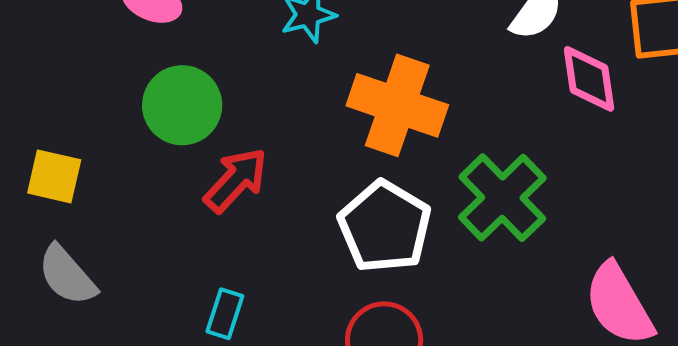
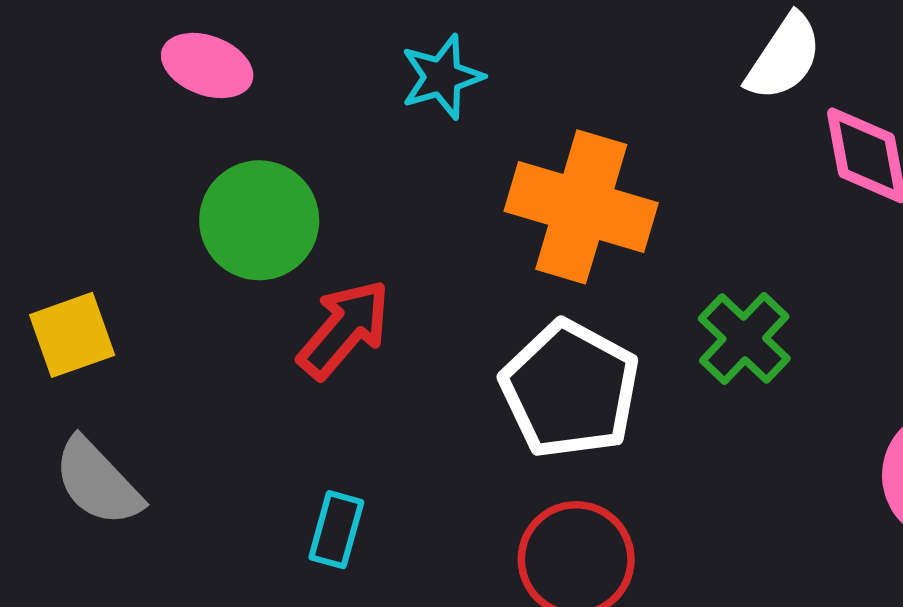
yellow square: (54, 176) -> (72, 335), turned -30
green cross: (502, 198) -> (744, 339), size x0.7

